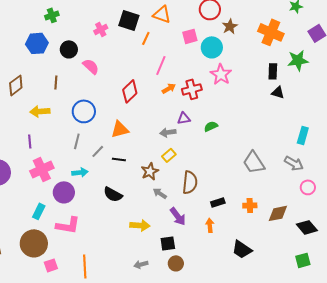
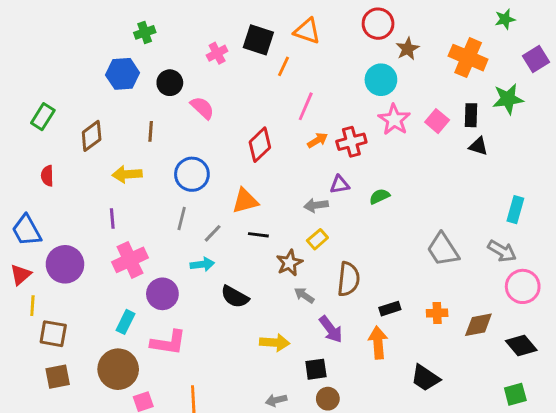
pink square: (190, 36) -> (437, 121), moved, turned -35
black line: (119, 159) -> (258, 235), moved
cyan arrow: (80, 172) -> (202, 264), moved
pink circle: (308, 187) -> (523, 286), size x1.5
orange arrow: (210, 225) -> (378, 343), size x1.5

